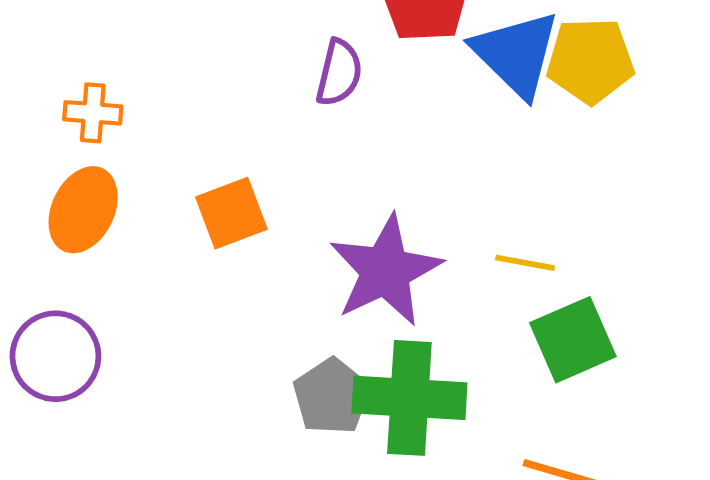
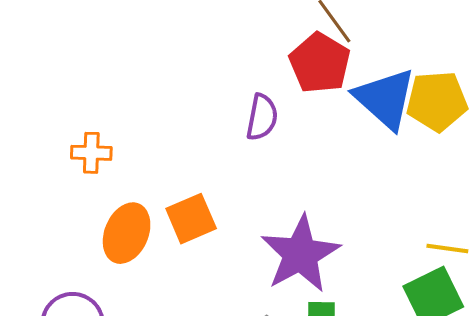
orange ellipse: (83, 210) -> (127, 233), moved
yellow line: (525, 263) -> (447, 249), moved

